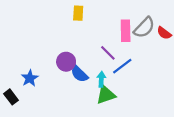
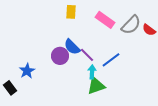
pink rectangle: (126, 31) -> (105, 20), moved, turned -54
purple line: (108, 53) -> (87, 55), moved
blue semicircle: (79, 74) -> (72, 47), moved

